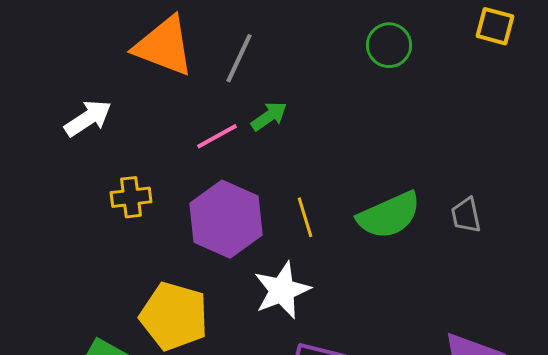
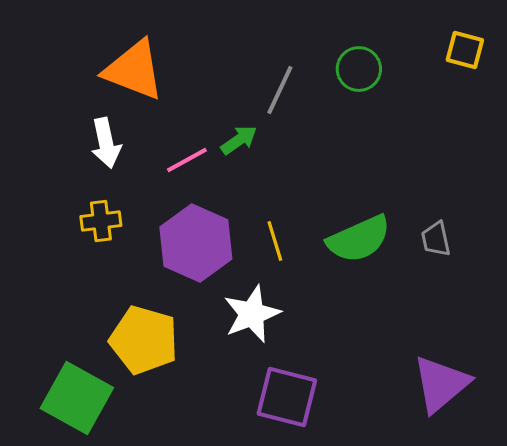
gray line: (239, 58) -> (280, 90), moved
white arrow: (88, 118) -> (106, 143), moved, turned 111

